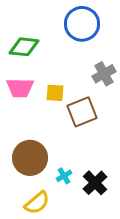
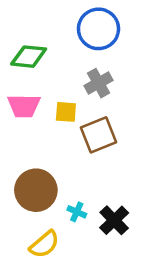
gray cross: (104, 74) -> (98, 83), moved
cyan cross: (64, 176) -> (77, 212), turned -35

